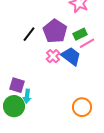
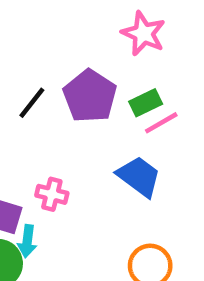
pink cross: (53, 56) -> (52, 194), moved, turned -32
blue trapezoid: (71, 56) -> (139, 176), moved

